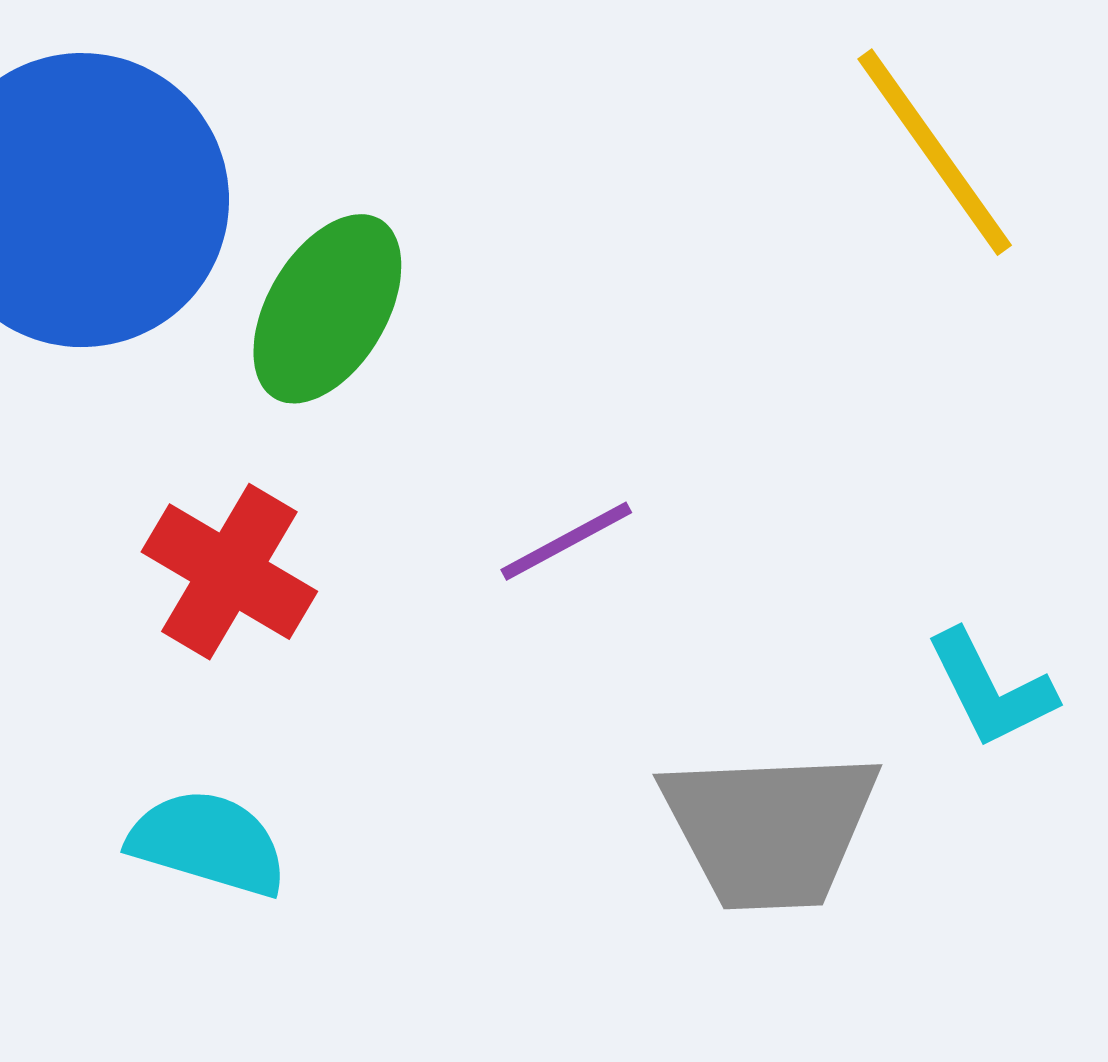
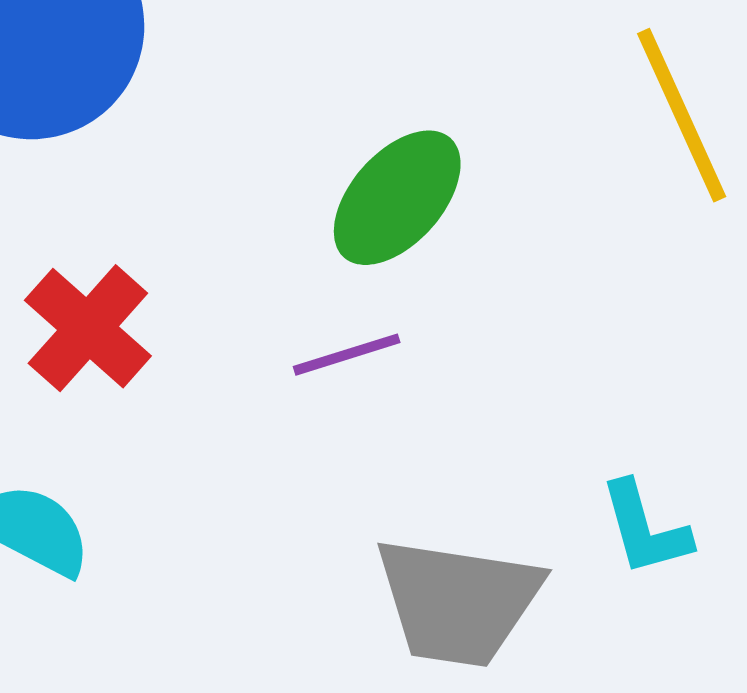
green ellipse: (327, 309) -> (397, 198), moved

